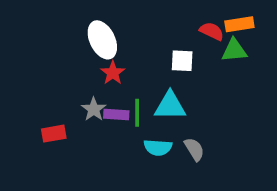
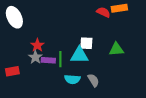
white ellipse: (102, 40) -> (14, 17), moved
green triangle: (234, 50) -> (116, 49), moved
white square: (182, 61) -> (86, 43), moved
red star: (113, 73) -> (37, 45), moved

